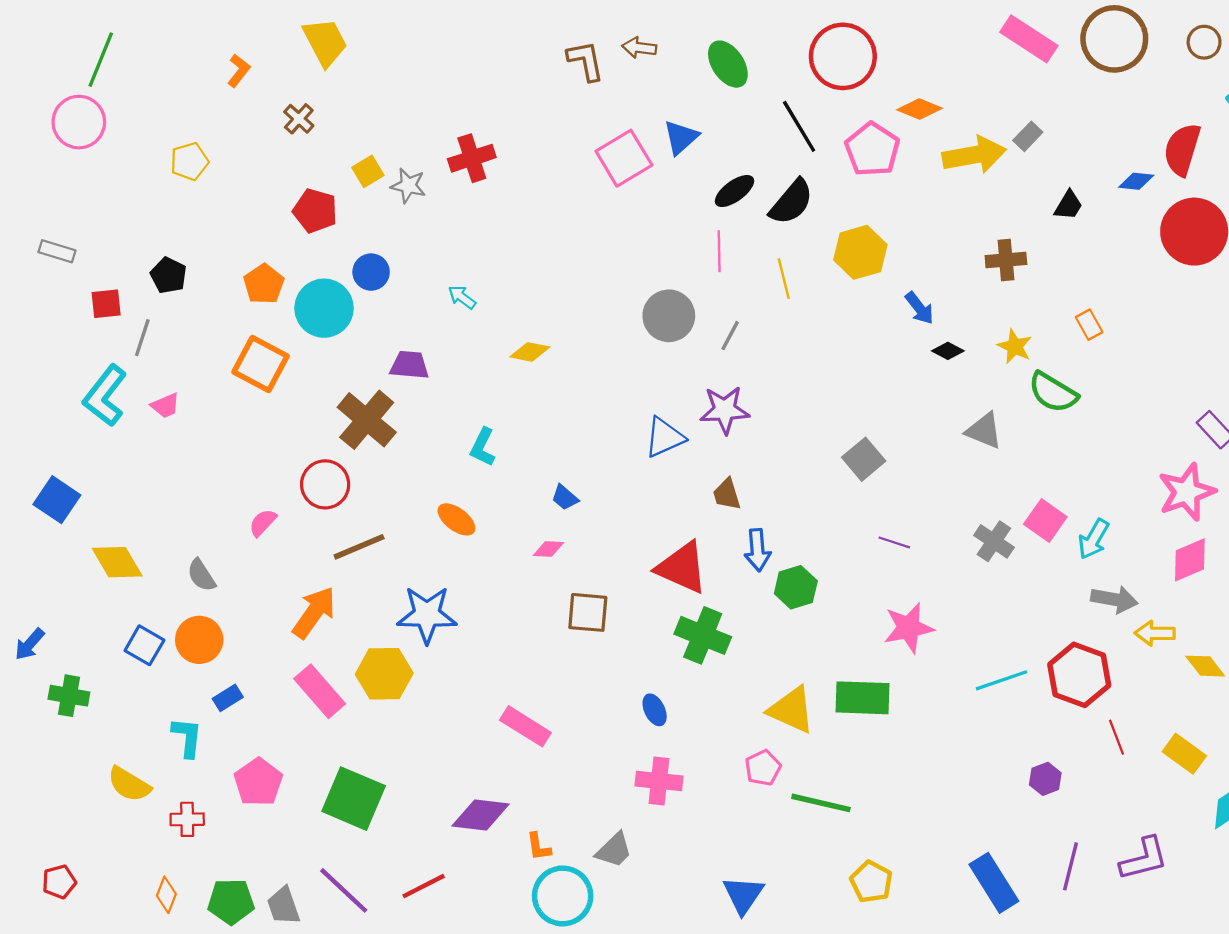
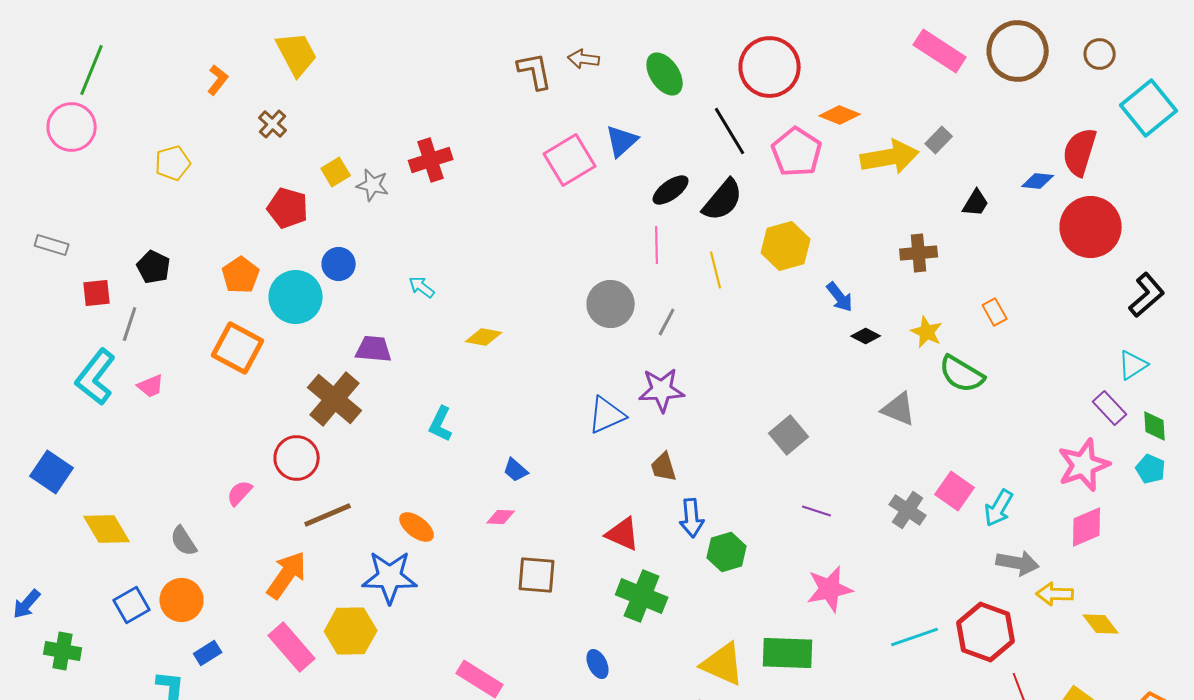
orange ellipse: (456, 519) -> (417, 527), moved
red triangle: (682, 568) -> (623, 534), size x0.7
blue square: (144, 645) -> (132, 605), turned 30

